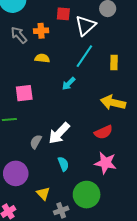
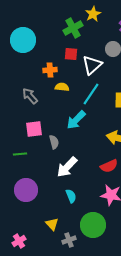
gray arrow: (19, 35) -> (30, 96), moved
yellow semicircle: (42, 58) -> (62, 87), moved
cyan arrow: (69, 84) -> (76, 120), size x1.5
gray semicircle: (36, 142) -> (54, 142), moved, turned 136
purple circle: (16, 173) -> (26, 190), moved

